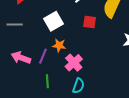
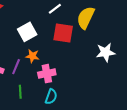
red square: (90, 22) -> (63, 33), size x1.5
pink cross: (74, 63) -> (47, 74), turned 30

